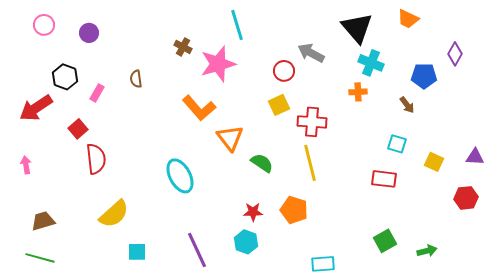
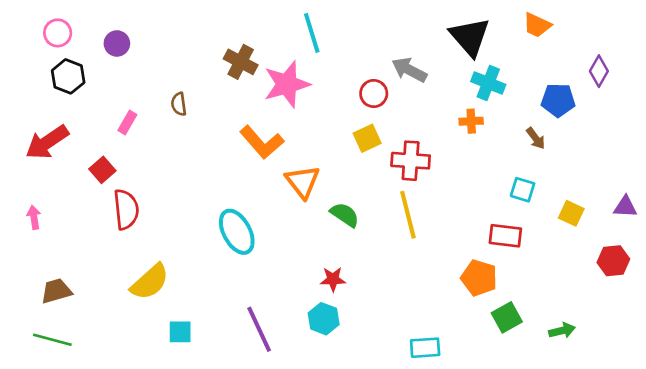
brown cross: (183, 47) -> (241, 62), size x1.4
black hexagon: (65, 77) -> (68, 76), moved
orange pentagon: (294, 210) -> (479, 278), moved

